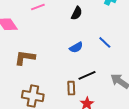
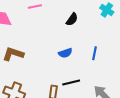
blue line: (105, 42) -> (94, 53), turned 48

